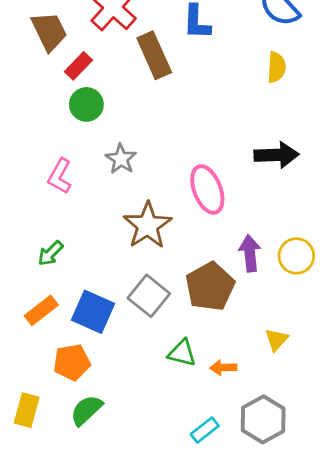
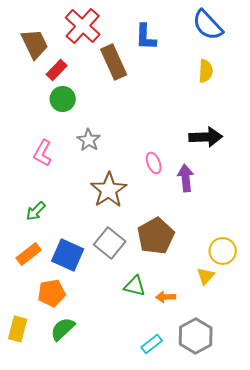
pink ellipse: (207, 189) -> (154, 163), size x0.6
purple arrow: (250, 253) -> (186, 178), moved
yellow circle: (296, 256) -> (223, 251), moved

